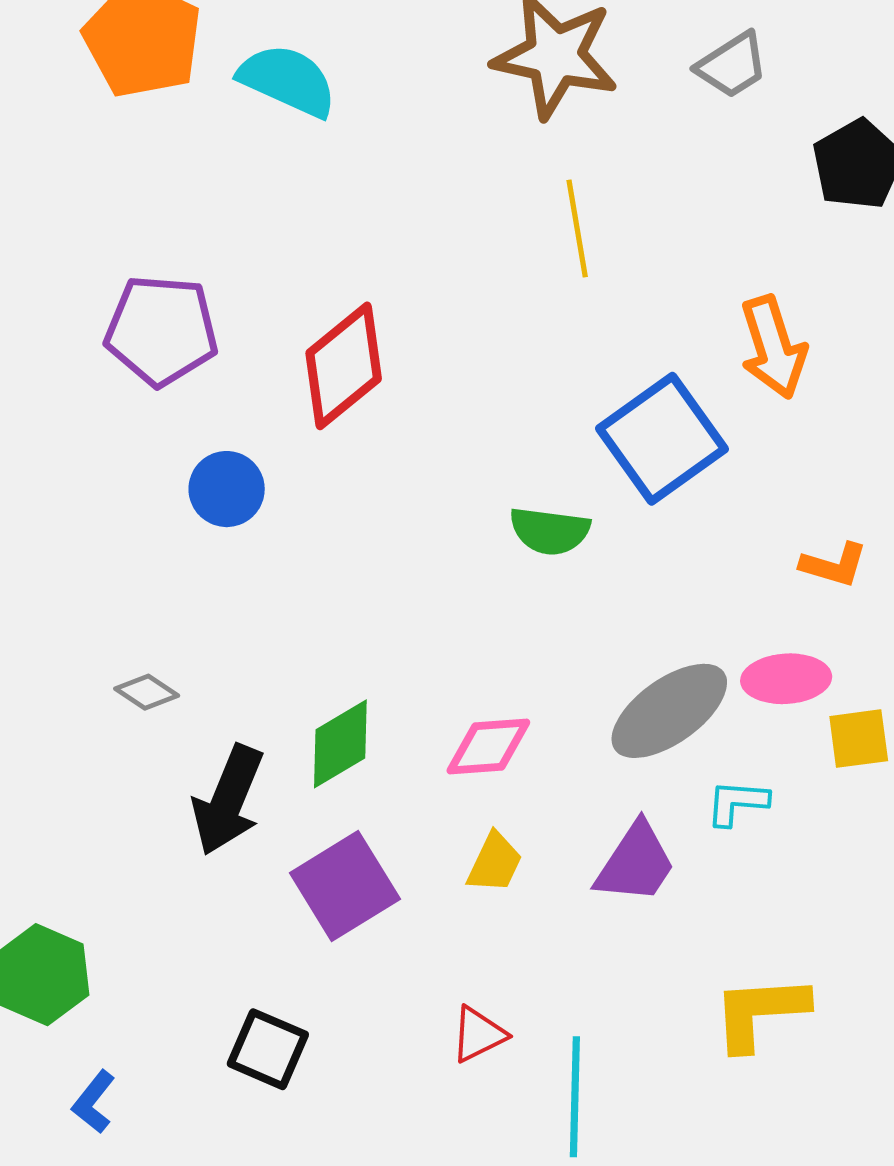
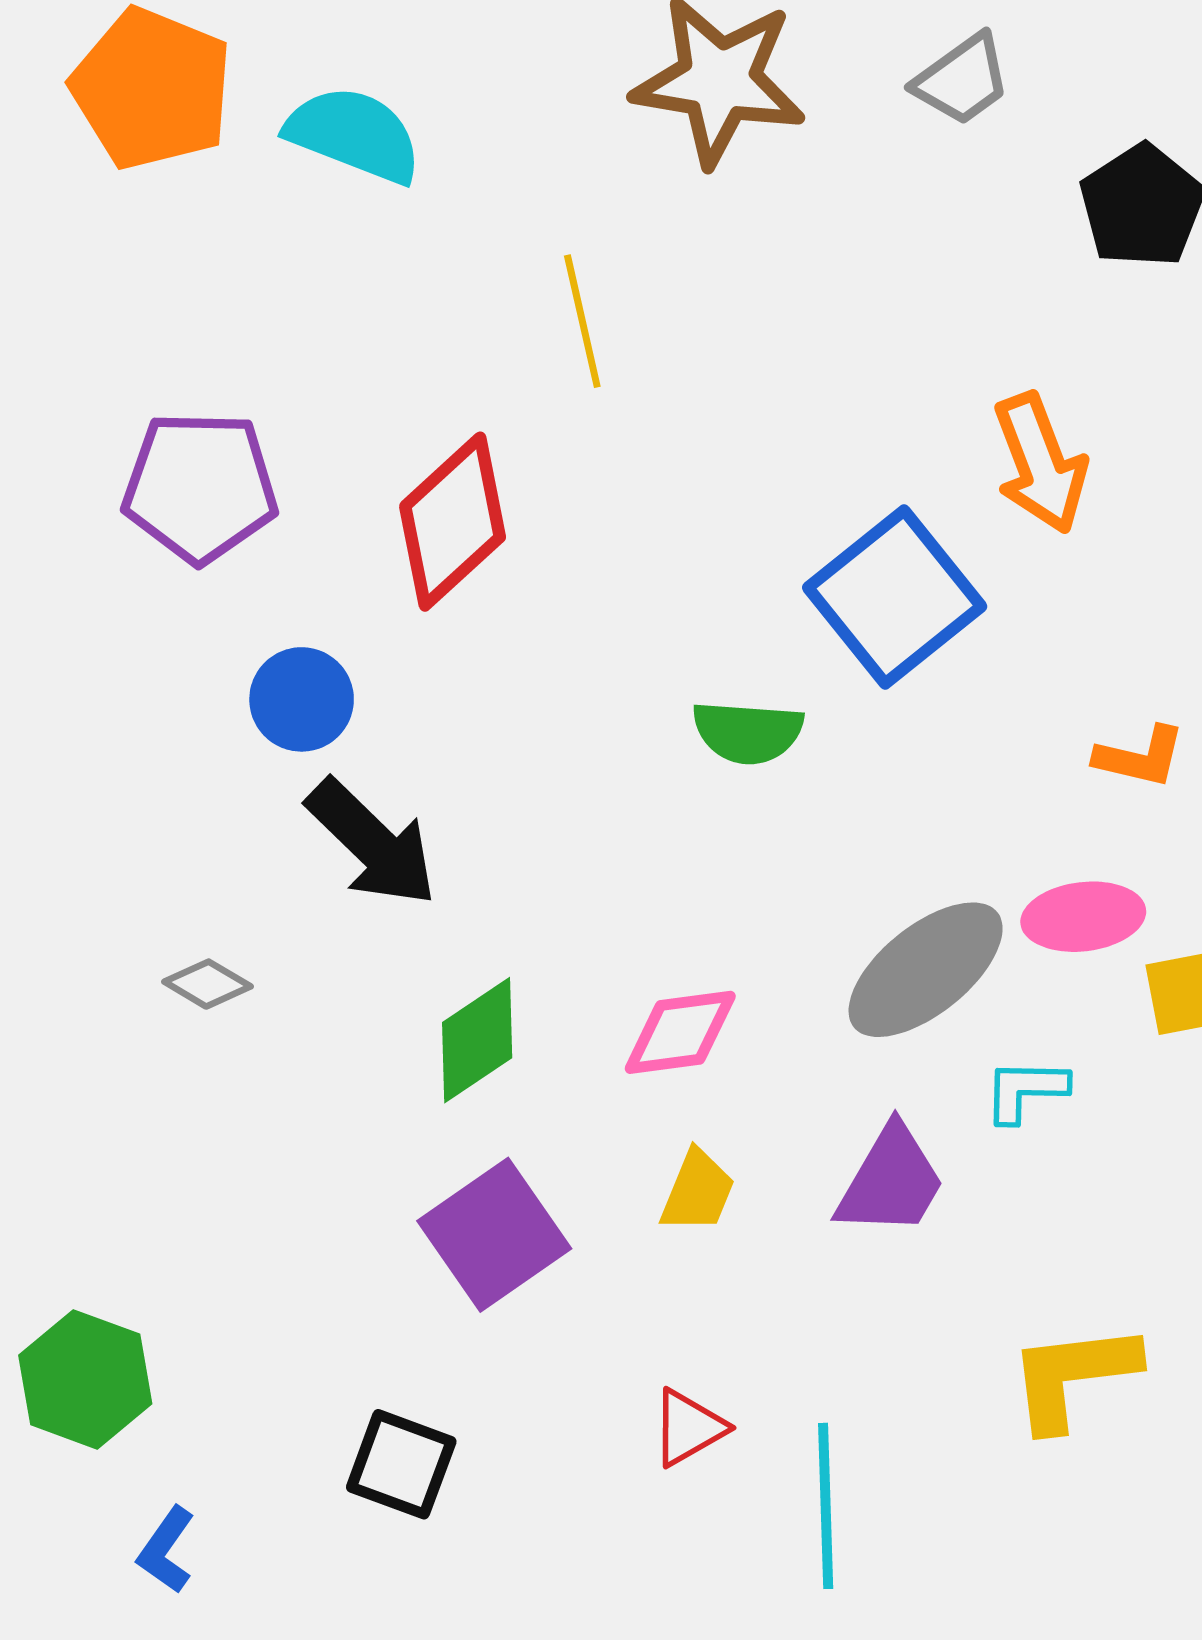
yellow line: (577, 229) -> (582, 321), moved
black arrow: (228, 800) -> (372, 843), moved, turned -65

